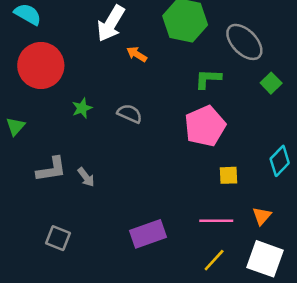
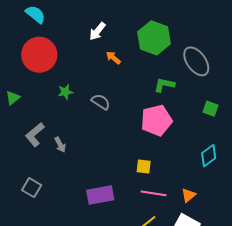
white arrow: (111, 23) -> (97, 31), size x0.7
green square: (271, 83) -> (210, 109), moved, turned -35
gray L-shape: (51, 169) -> (35, 135), turned 140
yellow square: (228, 175) -> (144, 166), moved

